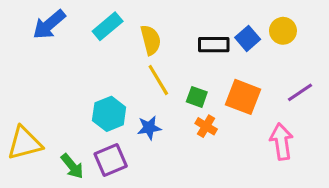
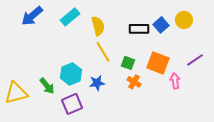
pink arrow: (281, 142) -> (175, 81), moved, size x0.7
green arrow: (72, 166) -> (47, 86), moved

